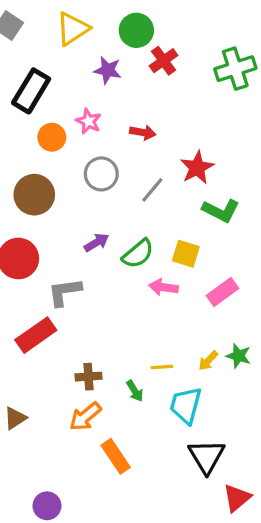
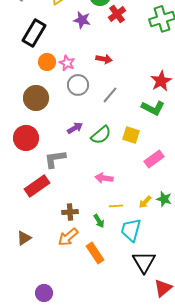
pink star: (89, 121) -> (67, 63), moved
red star: (197, 168) -> (161, 81), moved
pink arrow: (163, 287) -> (104, 178), moved
orange rectangle: (116, 456) -> (95, 253), moved

